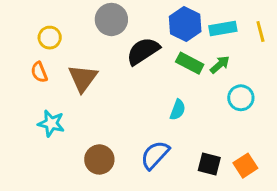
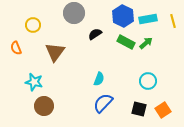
black semicircle: (143, 51) -> (95, 34), size x0.6
orange semicircle: (39, 72) -> (16, 48), moved
cyan circle: (241, 98) -> (148, 81), moved
cyan semicircle: (178, 110) -> (99, 79), moved
brown circle: (99, 159) -> (44, 106), moved

